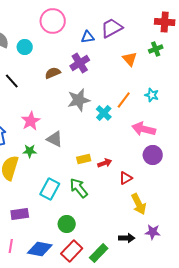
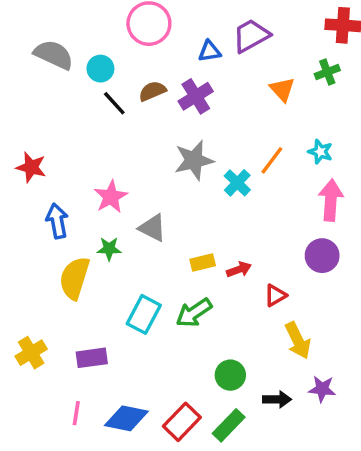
brown semicircle: (53, 73) -> (152, 91), moved
black line: (12, 81) -> (114, 103), moved
pink arrow: (144, 129) -> (331, 200), moved, turned 80
green arrow: (79, 188) -> (194, 313), turned -85
green circle: (67, 224) -> (230, 375), moved

